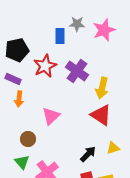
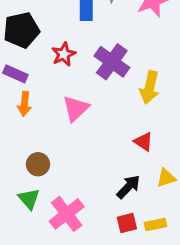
red star: (45, 66) -> (64, 54), size x0.7
red triangle: (101, 115) -> (143, 142), moved, size x0.6
pink triangle: (51, 116) -> (76, 108), moved

